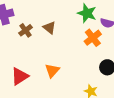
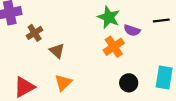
brown triangle: (49, 28) -> (57, 51), moved

